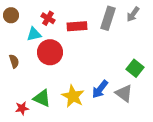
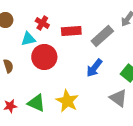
gray rectangle: (108, 18) -> (102, 36), moved, turned 30
blue arrow: (100, 89) -> (94, 68), moved
red star: (22, 108) -> (10, 106), moved

